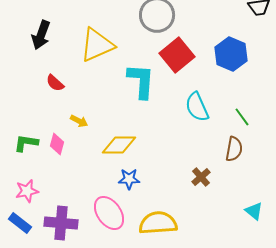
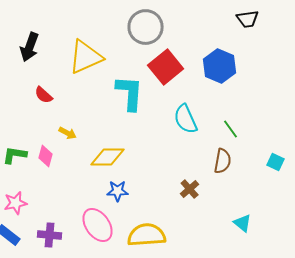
purple cross: (61, 223) -> (50, 235), size x0.7

